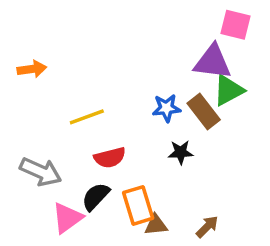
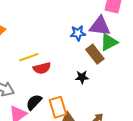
blue star: (166, 108) -> (78, 33), moved
red semicircle: (110, 158) -> (42, 68), moved

